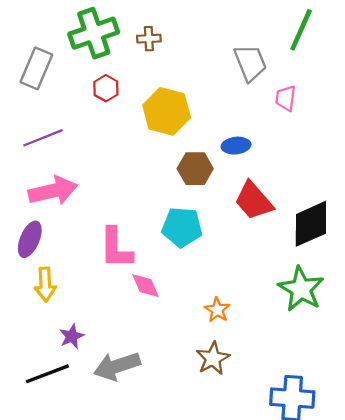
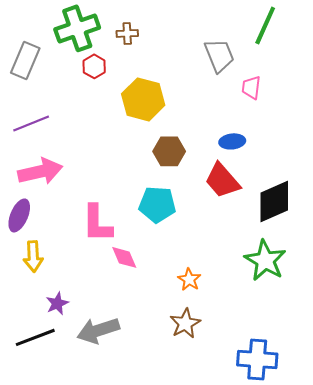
red hexagon: (106, 88) -> (94, 66), moved
blue ellipse: (236, 146) -> (232, 141), moved

